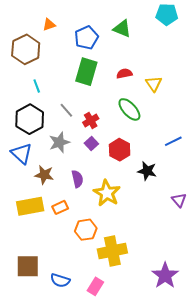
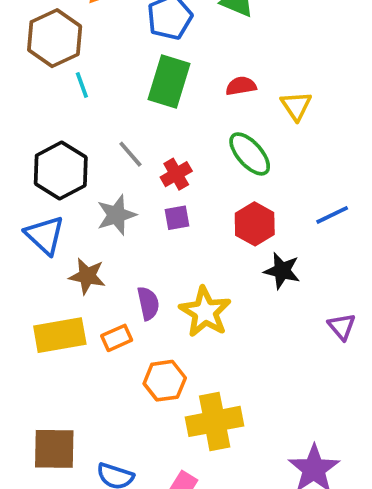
cyan line: (37, 86) -> (82, 85), moved
purple square: (91, 144) -> (177, 218), turned 32
red hexagon: (120, 150) -> (255, 224), moved
purple semicircle: (77, 179) -> (148, 303), moved

